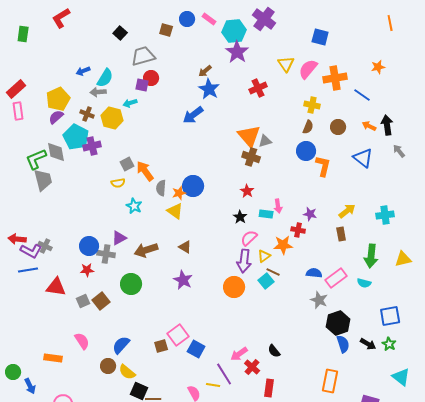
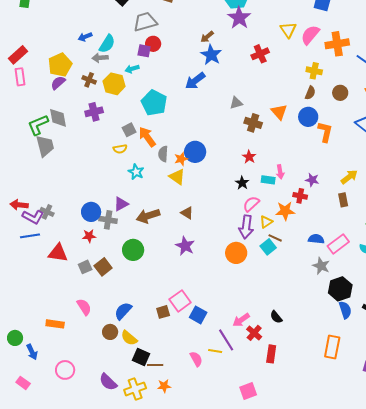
orange triangle: (249, 136) -> (279, 112), moved, size x0.7
cyan pentagon: (76, 137) -> (154, 103), moved
gray triangle: (265, 141) -> (236, 103), moved

